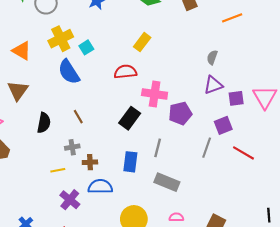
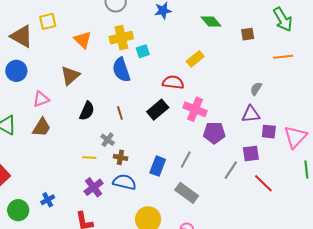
black rectangle: (130, 118) -> (158, 110), moved
gray cross: (72, 147) -> (108, 140), turned 32

